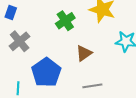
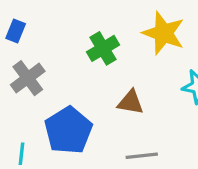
brown triangle: (84, 53) -> (130, 102), turned 42

